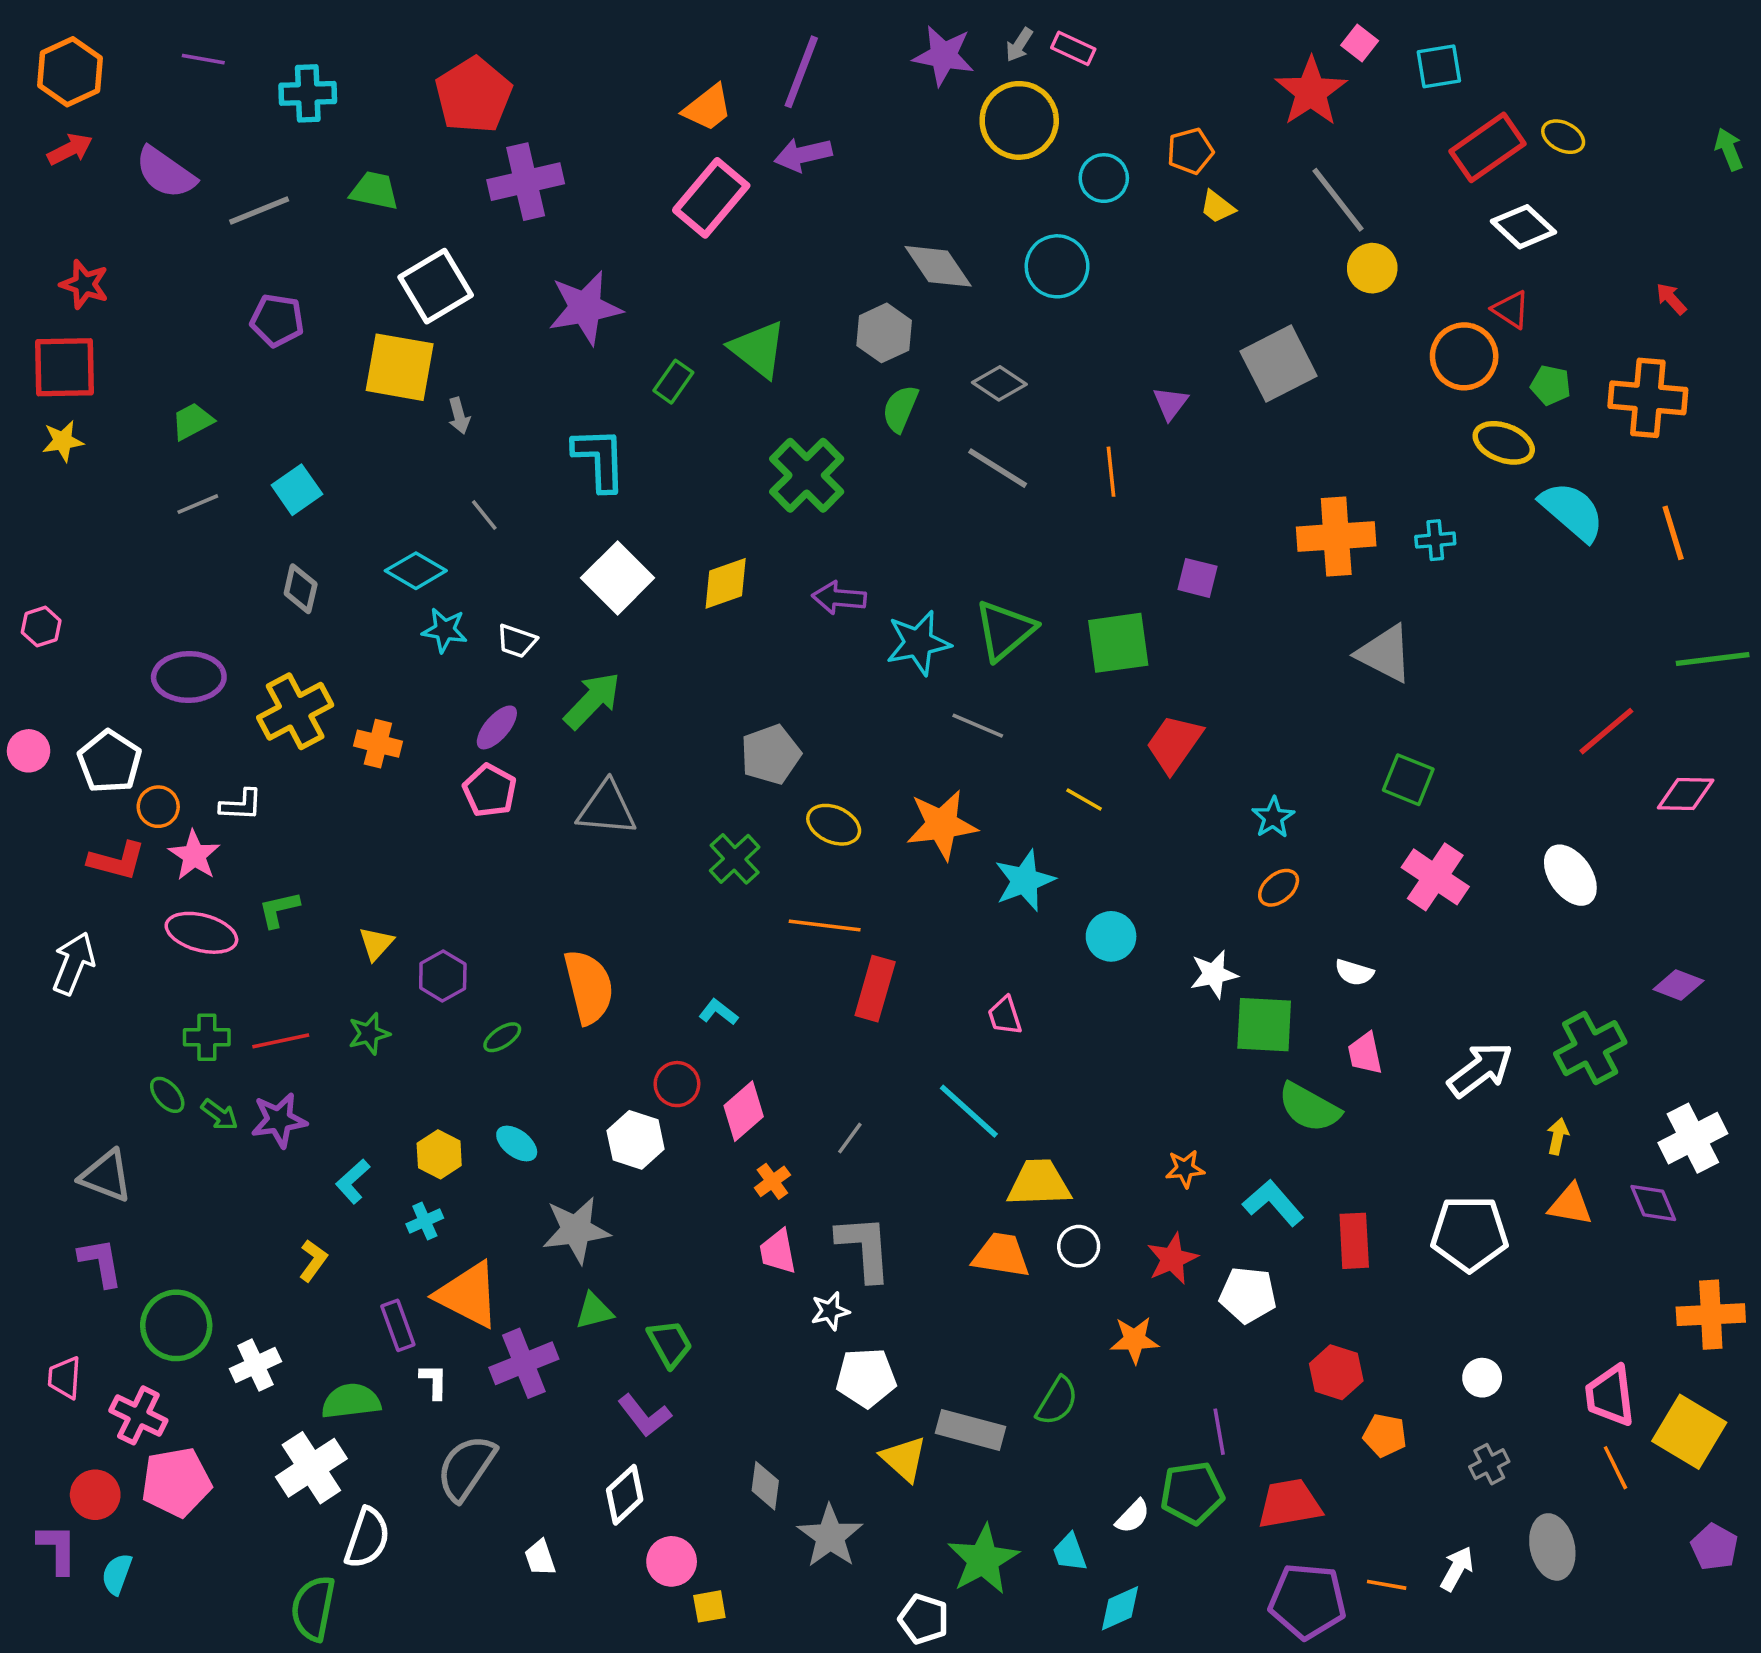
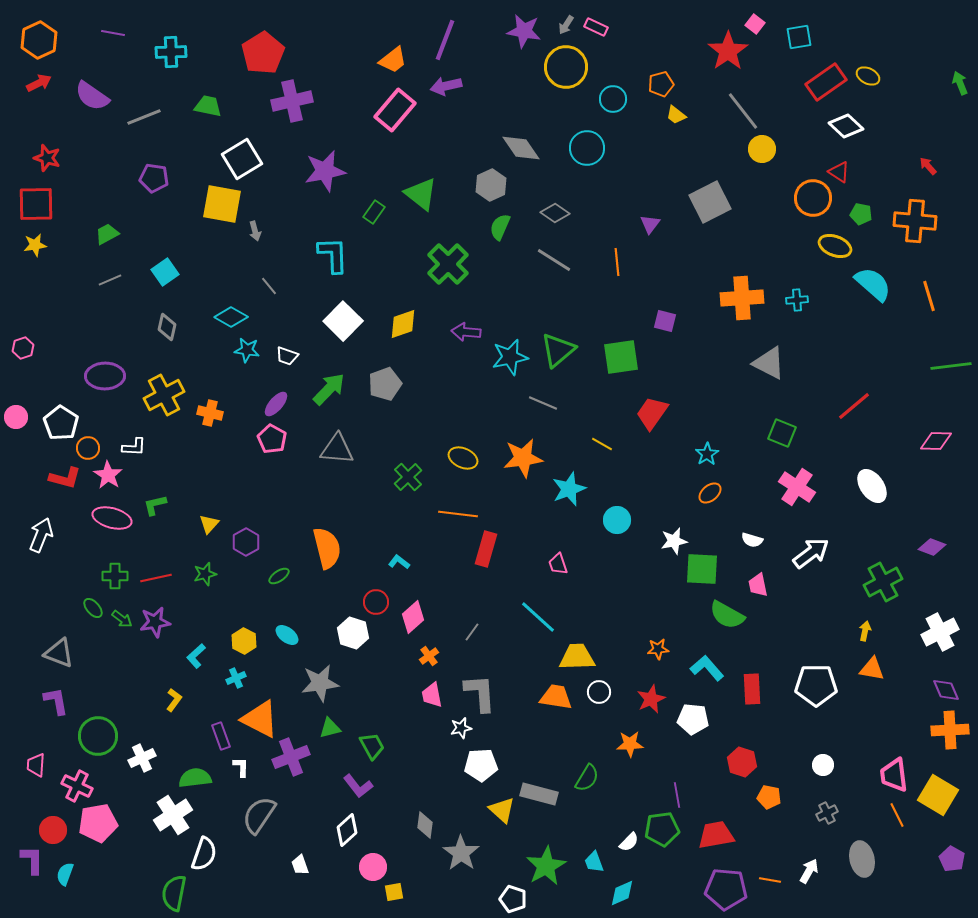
red line: (1606, 731) -> (854, 406), moved
gray pentagon: (771, 754) -> (385, 384), moved
white arrow: (1480, 1070) -> (811, 553), moved
purple diamond: (1653, 1203) -> (946, 690), moved

